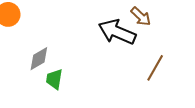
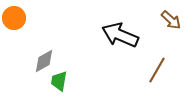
brown arrow: (141, 16) -> (171, 20), moved

